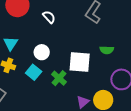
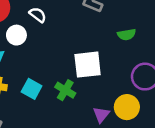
green semicircle: (107, 50) -> (127, 35), moved
white circle: (42, 52) -> (16, 35), moved

